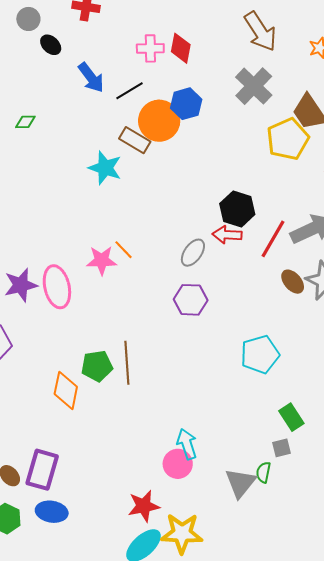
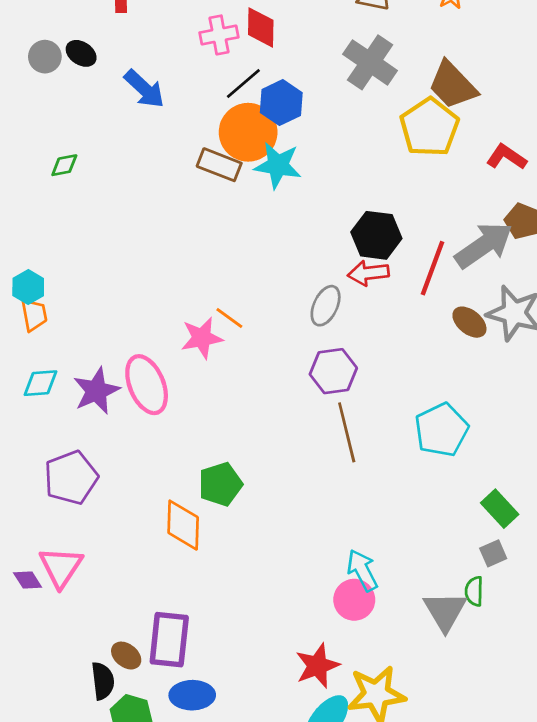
gray circle: (28, 19) -> (45, 57), moved
black line: (129, 91) -> (243, 83), moved
cyan star: (105, 168) -> (278, 165), moved
brown line: (127, 363) -> (347, 432), moved

